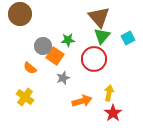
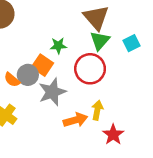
gray circle: (43, 46) -> (28, 75), moved
gray star: (63, 78) -> (52, 92), size x1.6
yellow arrow: (109, 93) -> (97, 110), moved

